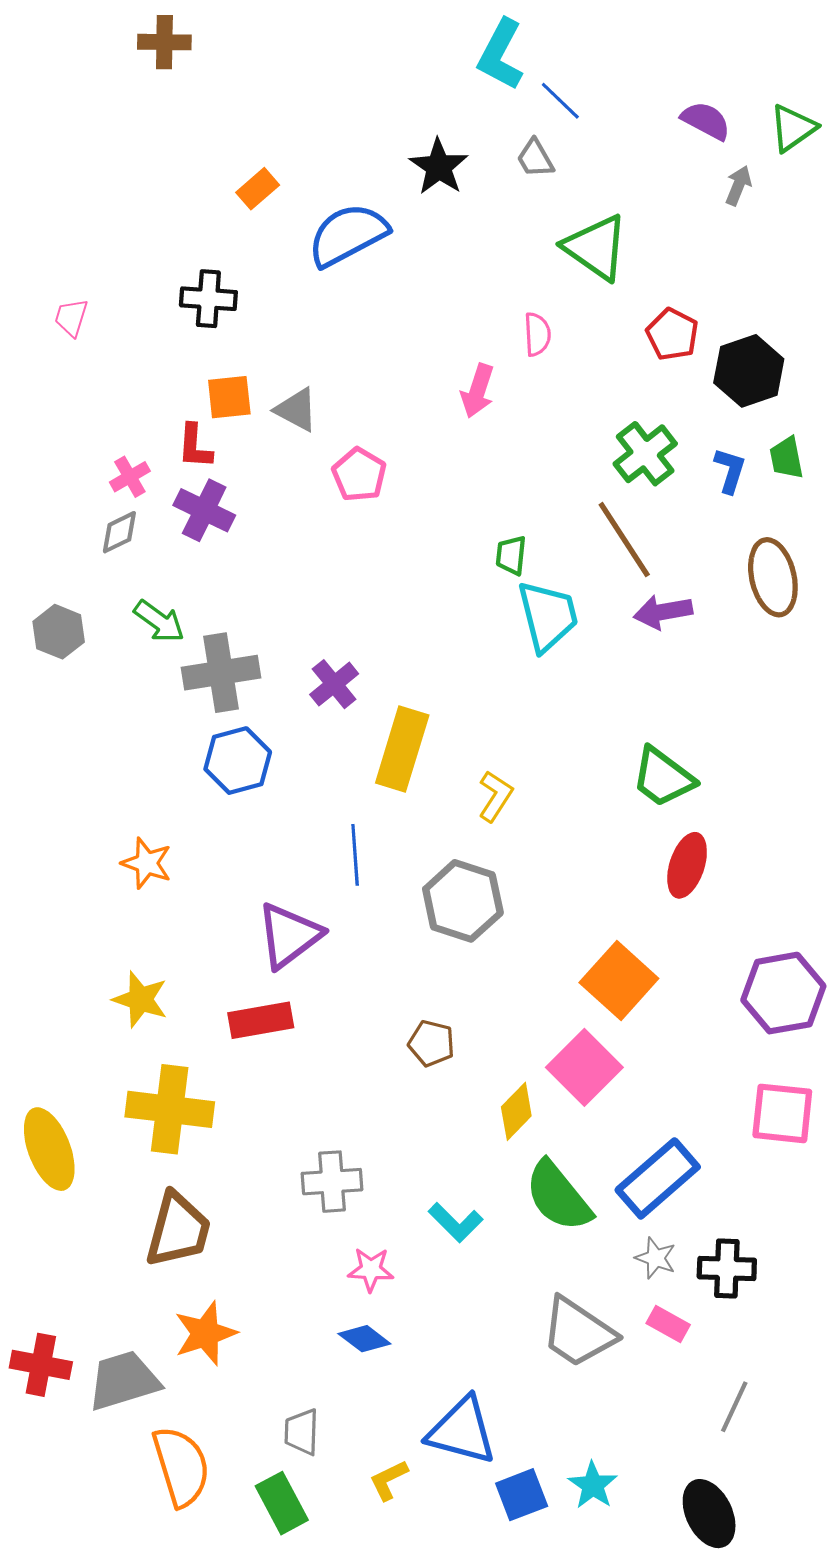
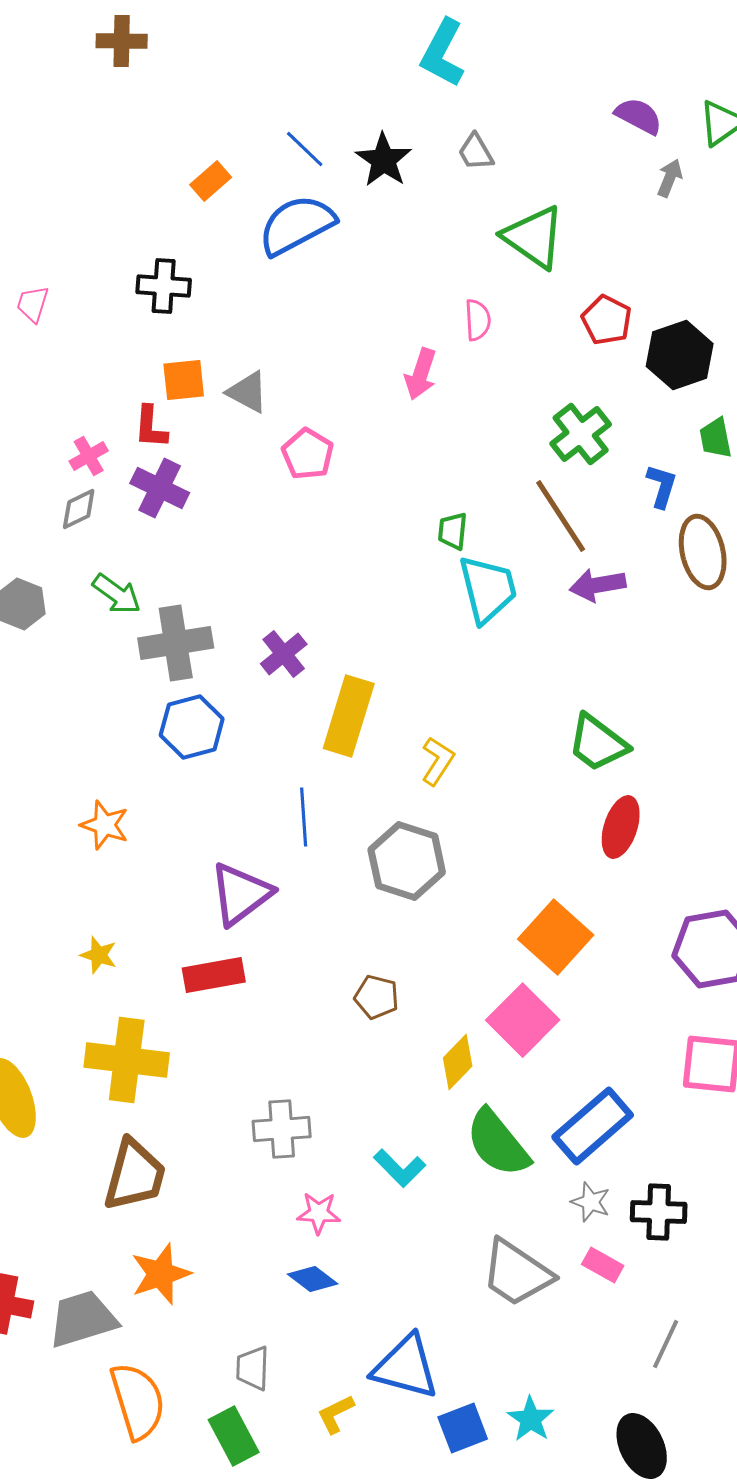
blue line: (560, 101) -> (305, 149), moved
blue L-shape: (730, 470) -> (662, 486), moved
yellow star: (140, 999) -> (99, 955), size x0.7

